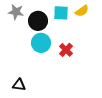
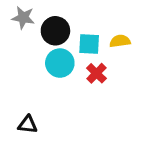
yellow semicircle: (82, 11) -> (120, 41), moved, turned -152
cyan square: (61, 13) -> (89, 44), moved

